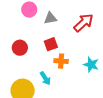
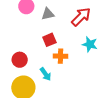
red circle: (20, 48) -> (20, 60), moved
cyan star: (91, 65) -> (90, 44), moved

